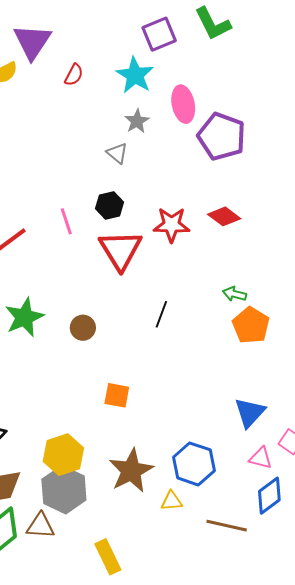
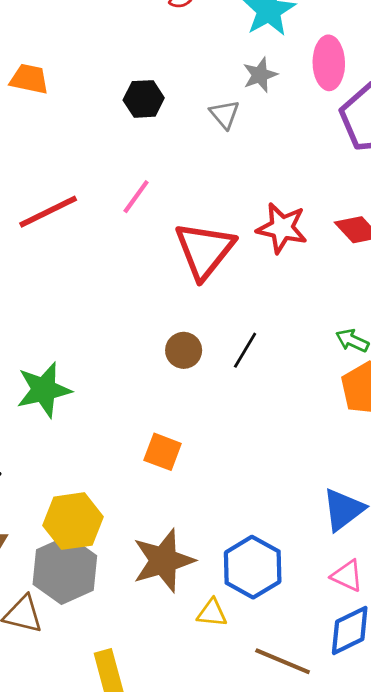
black hexagon: (110, 205) -> (144, 99), moved
pink line: (66, 221) -> (136, 197), turned 44
green star: (24, 317) -> (44, 390), moved
brown circle: (83, 328) -> (184, 350), moved

